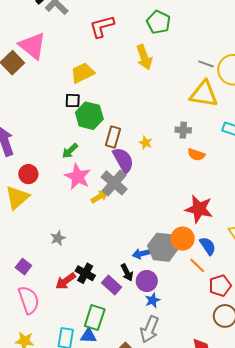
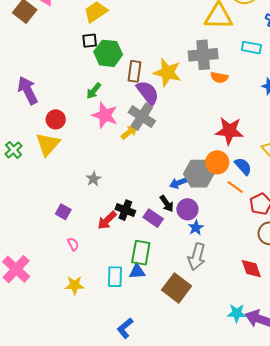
gray cross: (183, 130) -> (203, 55), size x1.8
yellow star: (146, 143) -> (167, 72), size x2.0
pink semicircle: (29, 300) -> (73, 244), size x0.5

